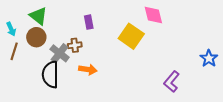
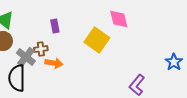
orange arrow: (88, 69) -> (54, 63), moved

